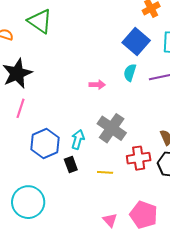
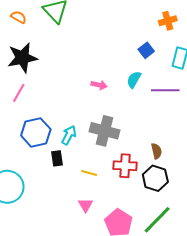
blue square: (136, 41) -> (146, 50), size x0.6
gray cross: (112, 128) -> (105, 131), turned -32
pink triangle: (110, 220) -> (86, 205), moved

